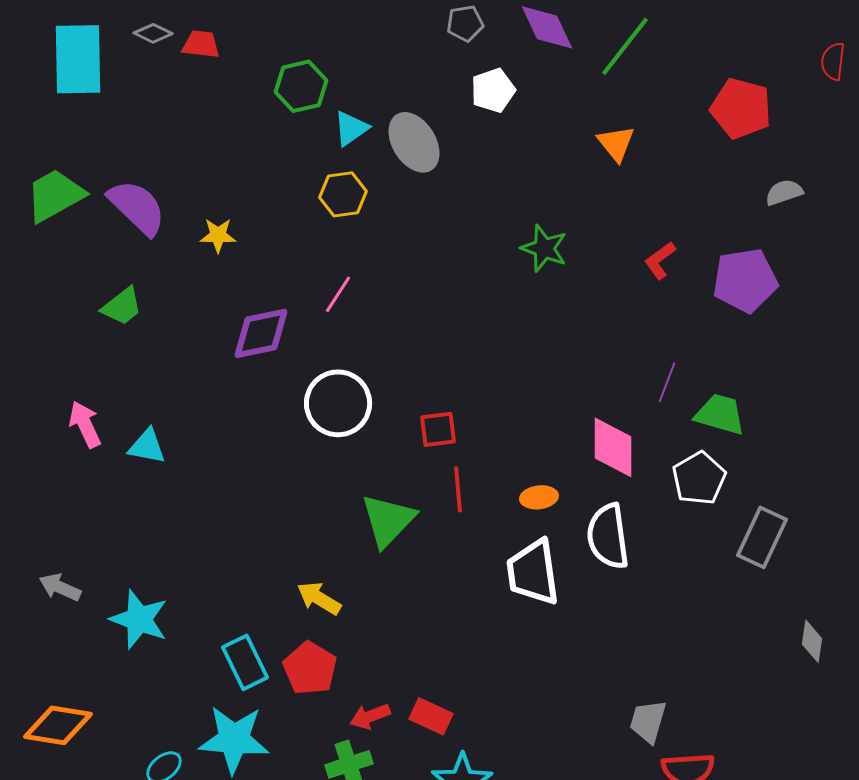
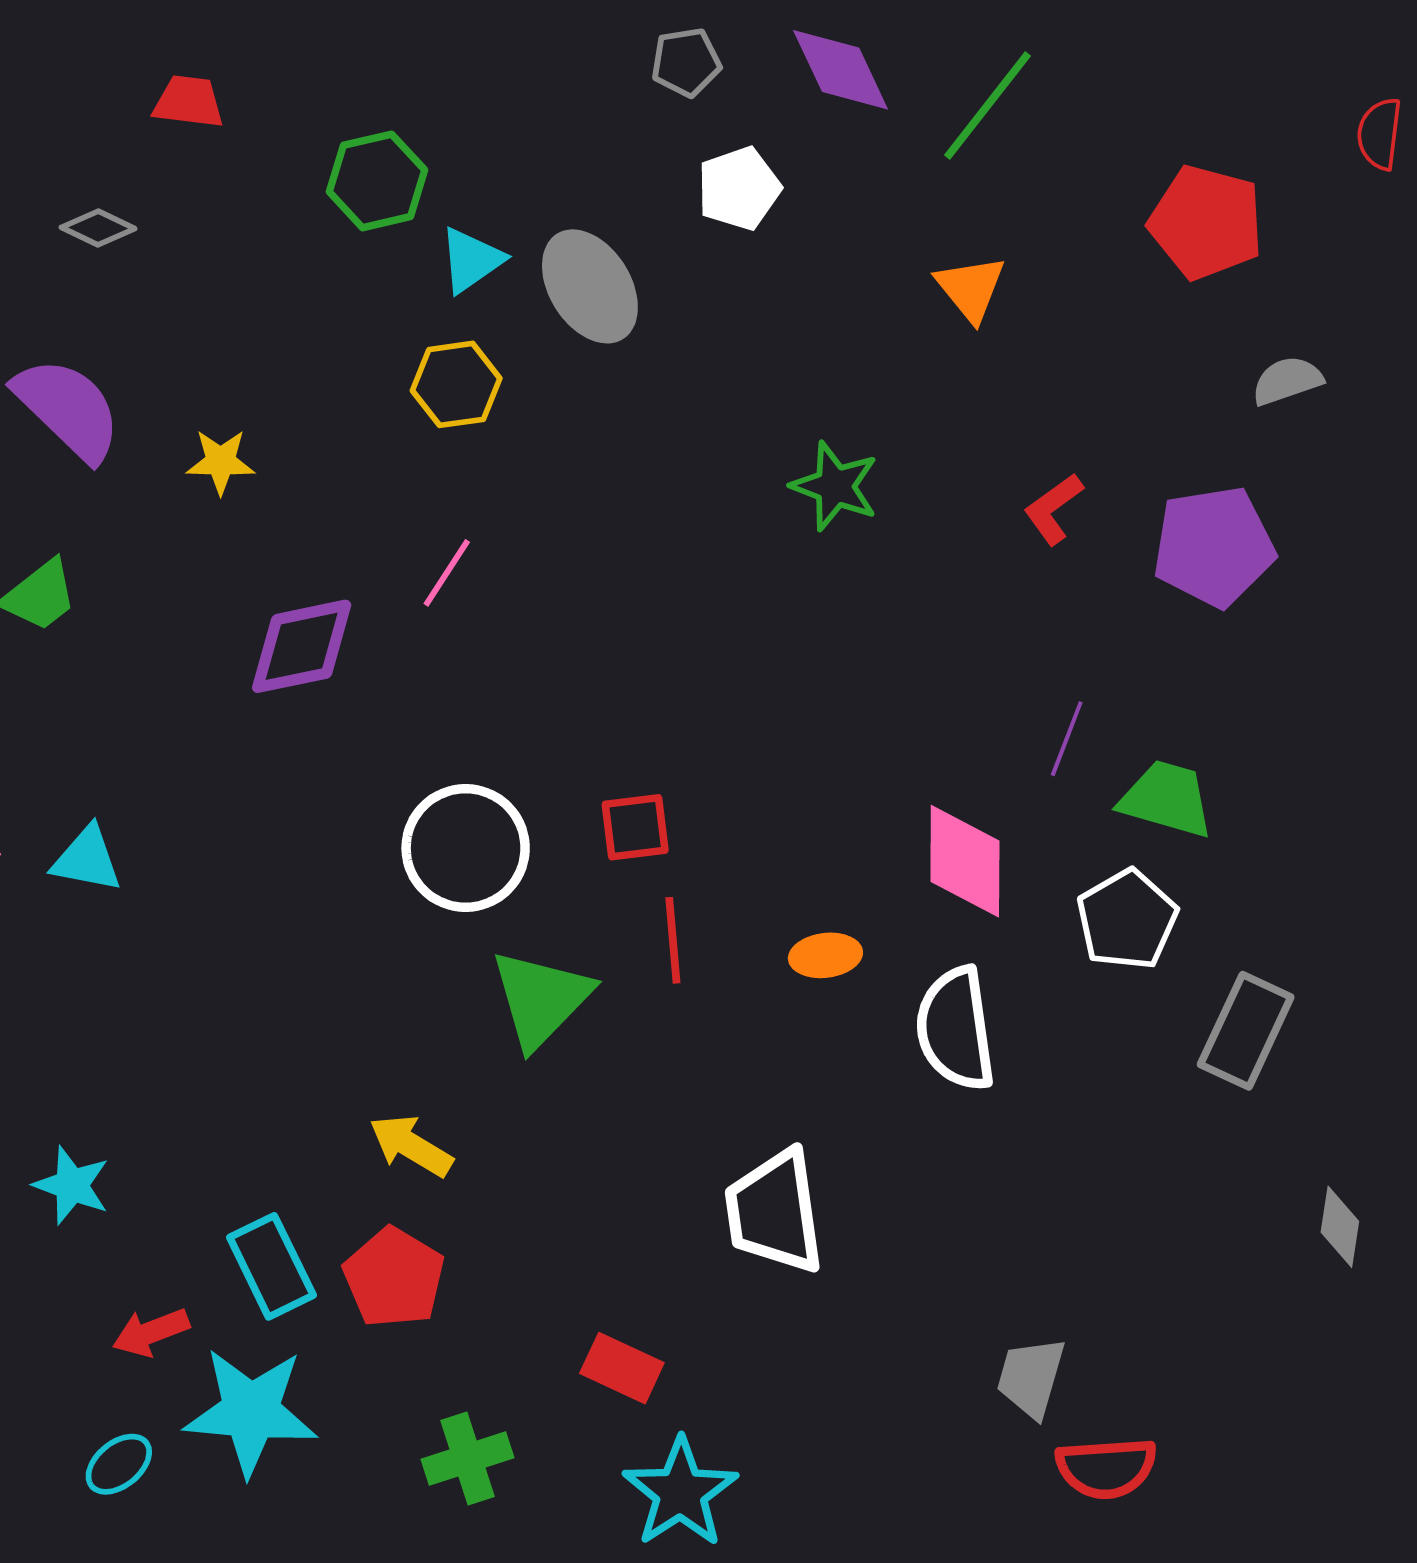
gray diamond: (153, 33) -> (98, 228), moved
white circle: (338, 403) -> (466, 848), moved
white trapezoid: (533, 572) -> (775, 1212), moved
cyan star: (139, 619) -> (72, 1185), size x0.7
red arrow: (370, 716) -> (151, 1332), moved

